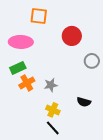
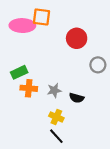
pink ellipse: (21, 42) -> (22, 26), moved
orange cross: (27, 83) -> (29, 88), turned 35
black semicircle: (84, 102) -> (77, 98), moved

